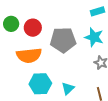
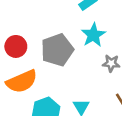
cyan star: (94, 37) -> (93, 35), turned -30

